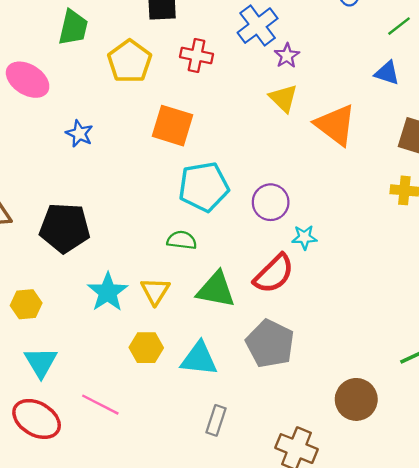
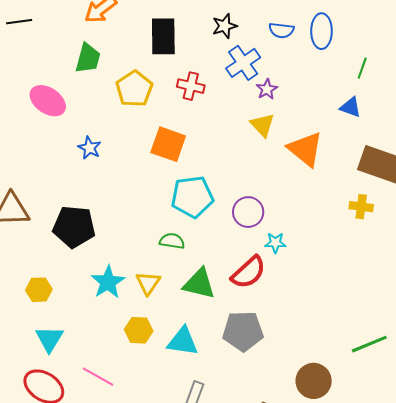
green line: (399, 26) -> (362, 68), turned -35
gray pentagon: (270, 344) -> (243, 331), turned -30

